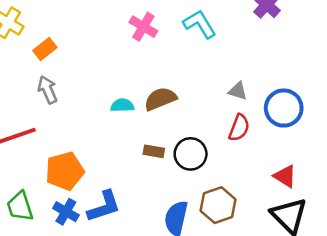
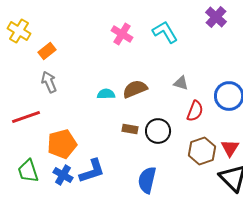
gray triangle: (238, 91) -> (181, 83), moved
red triangle: (285, 176) -> (230, 148), turned 30
brown hexagon: (218, 205) -> (202, 151), moved

